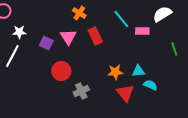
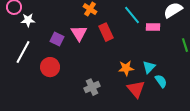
white star: (19, 32) -> (28, 20), moved
red circle: (61, 71) -> (50, 67), moved
cyan triangle: (138, 71) -> (149, 67), turned -40
cyan semicircle: (150, 85) -> (161, 81), turned 32

